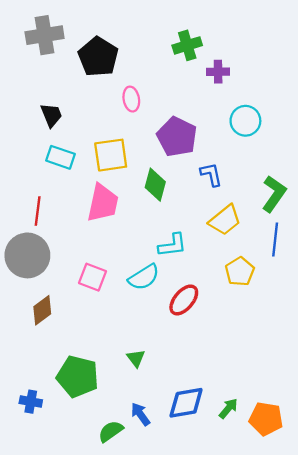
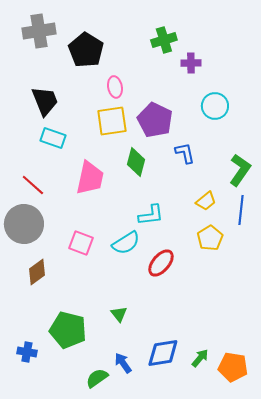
black trapezoid: (51, 115) -> (45, 101), size x1.4
yellow square: (111, 155) -> (112, 121), moved
red line: (38, 211) -> (33, 185), turned -55
yellow trapezoid: (225, 220) -> (206, 201), moved, size x0.7

